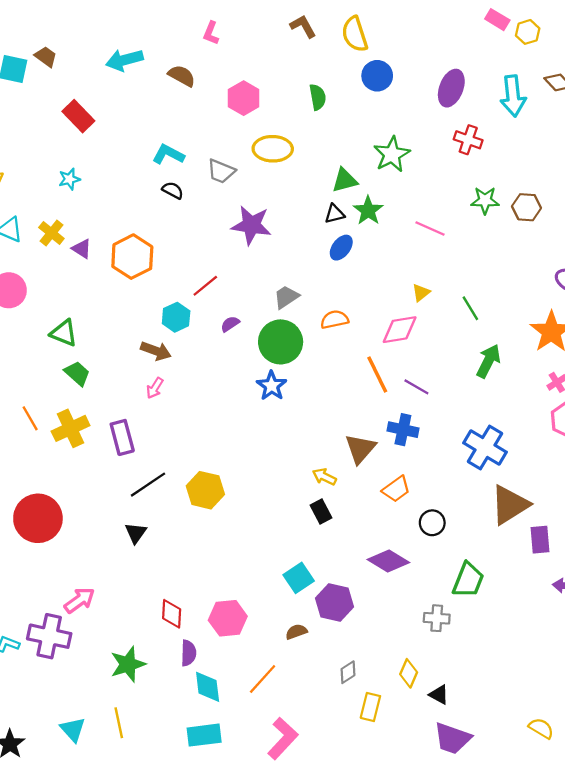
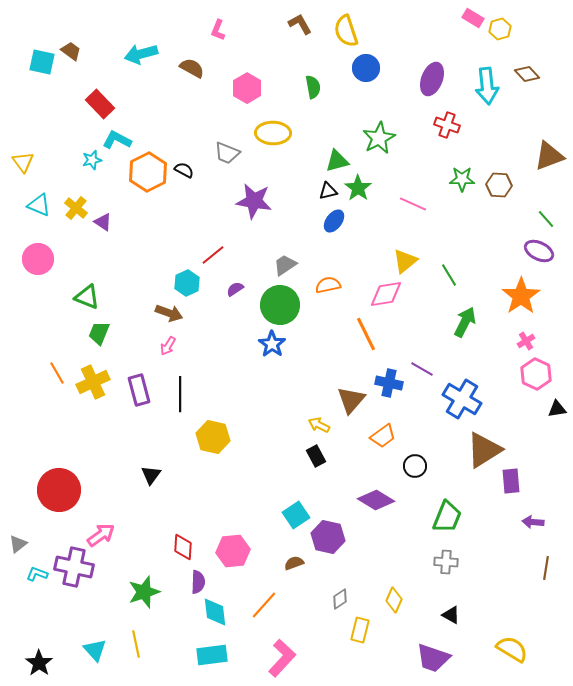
cyan L-shape: (168, 154) -> (117, 140), moved
orange hexagon: (132, 257) -> (148, 172), moved
yellow triangle: (421, 293) -> (405, 261), size x1.5
green trapezoid: (77, 373) -> (99, 333), turned -110
purple line: (416, 387) -> (422, 369), moved
black line: (148, 485) -> (180, 394), moved, turned -56
red circle: (38, 518) -> (59, 490), moved
gray cross: (437, 618) -> (446, 562), moved
black triangle: (439, 695) -> (451, 615), moved
yellow semicircle: (541, 728) -> (512, 649), size x1.4

